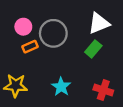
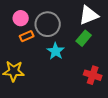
cyan star: (61, 87) -> (56, 51), moved

